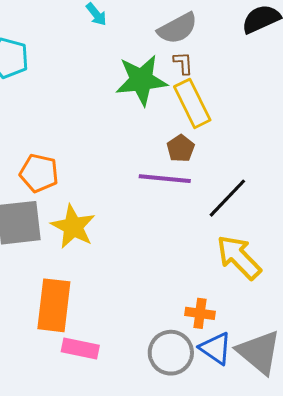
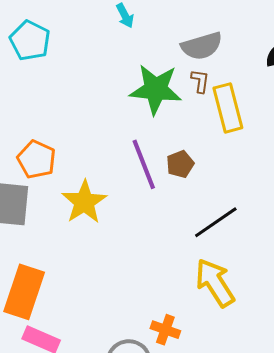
yellow rectangle: (192, 103) -> (228, 108), moved
purple line: (165, 179) -> (144, 164), moved, turned 51
yellow star: (73, 227) -> (84, 202), moved

